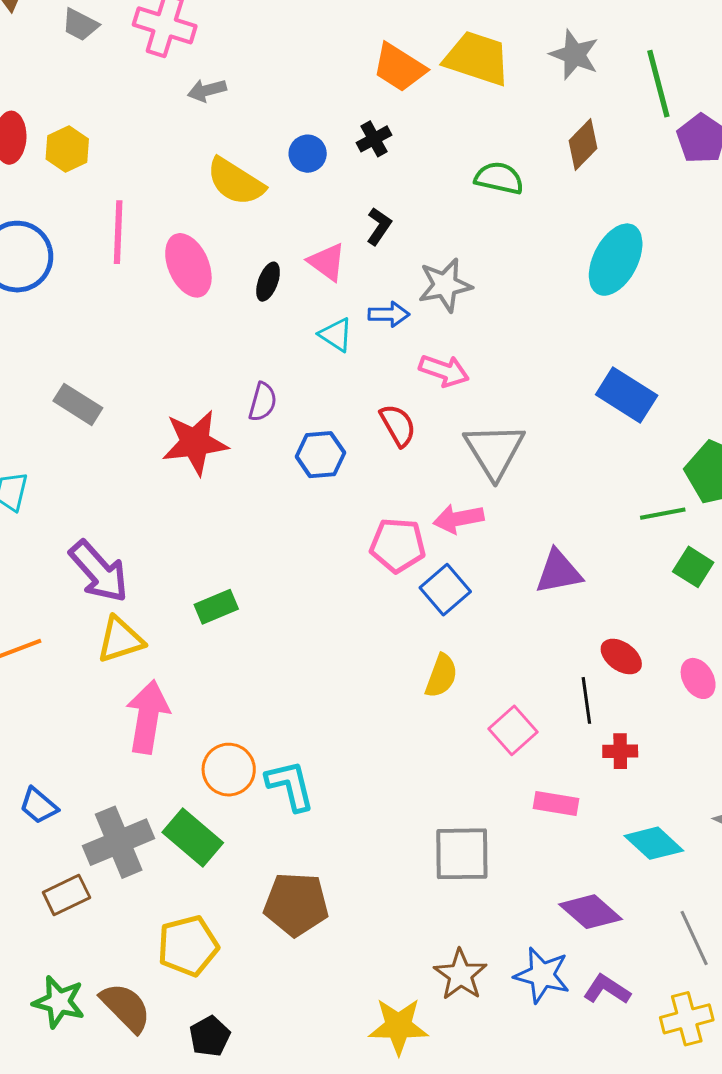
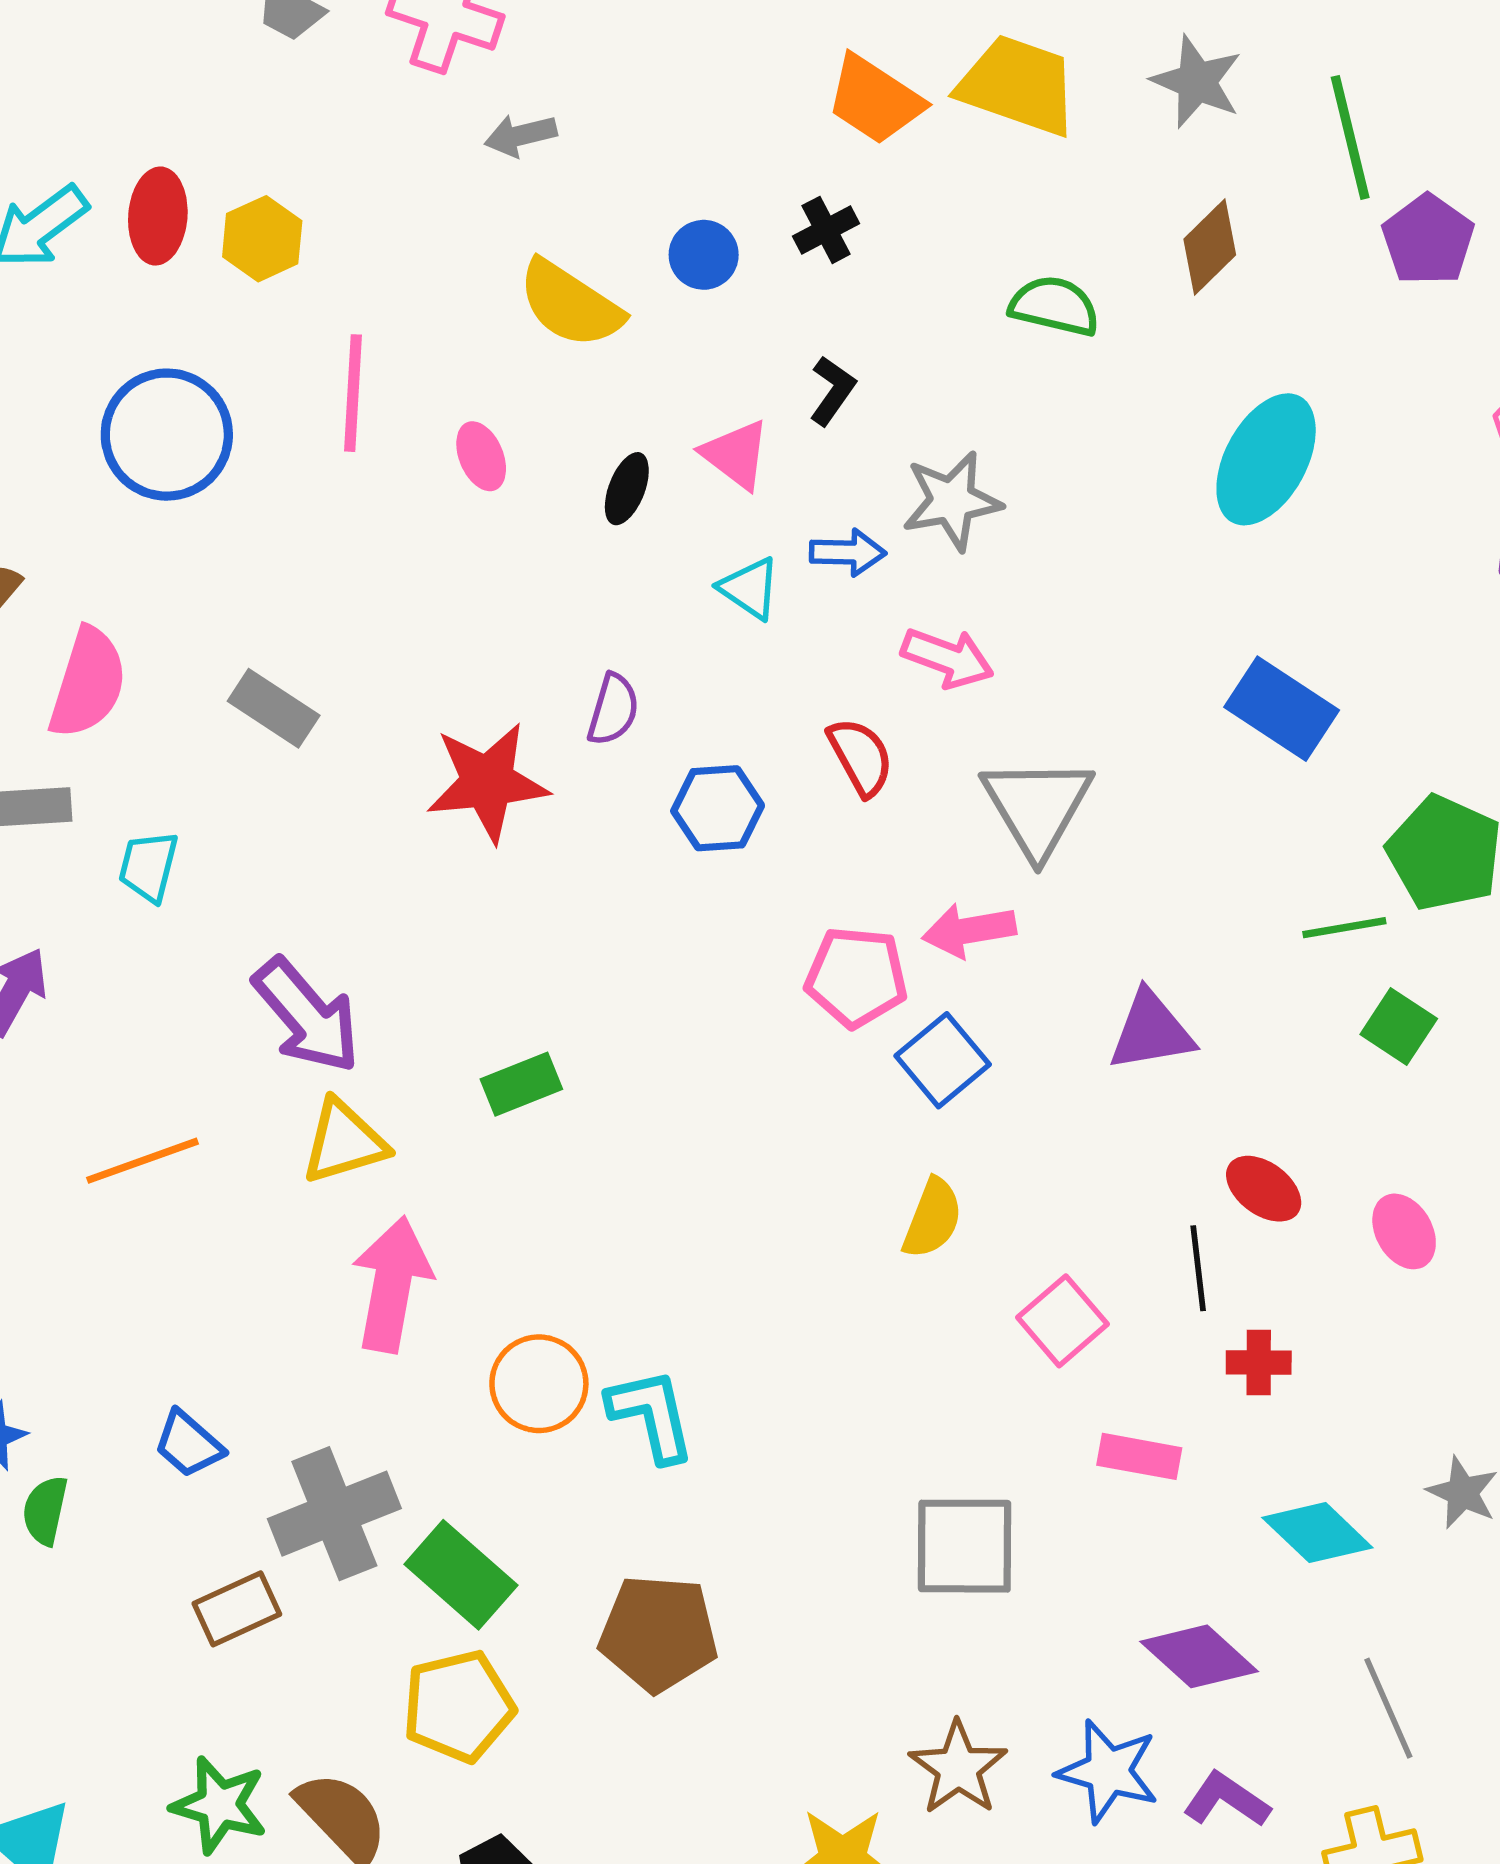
pink ellipse: (188, 265) -> (481, 456), size x0.6
green rectangle: (193, 838) -> (461, 1575), moved

